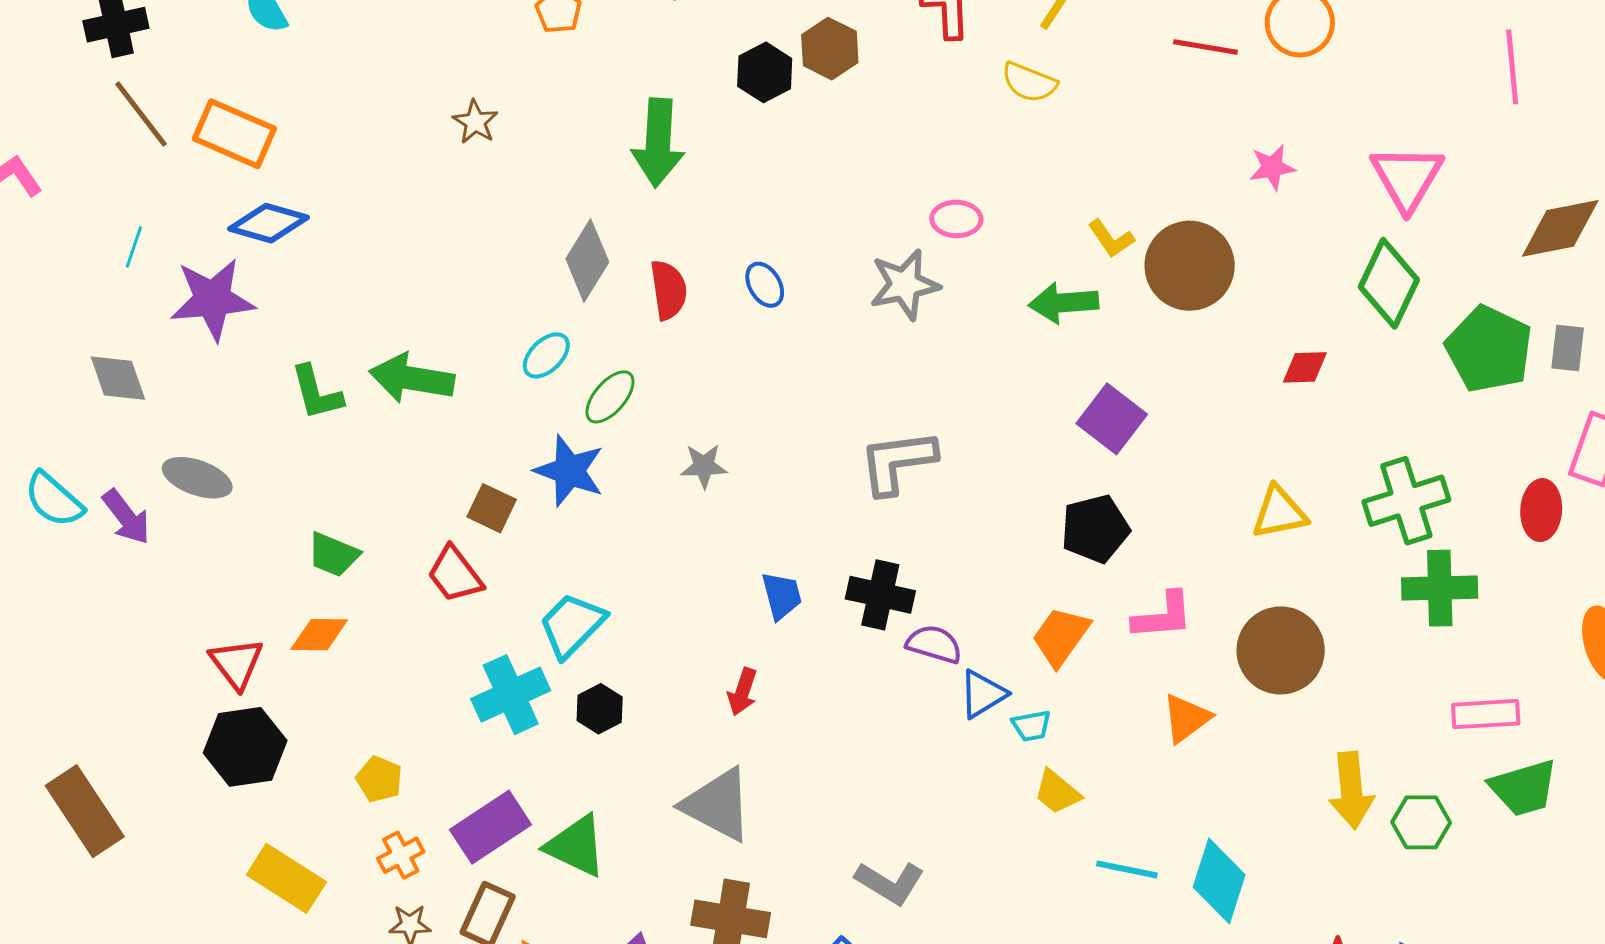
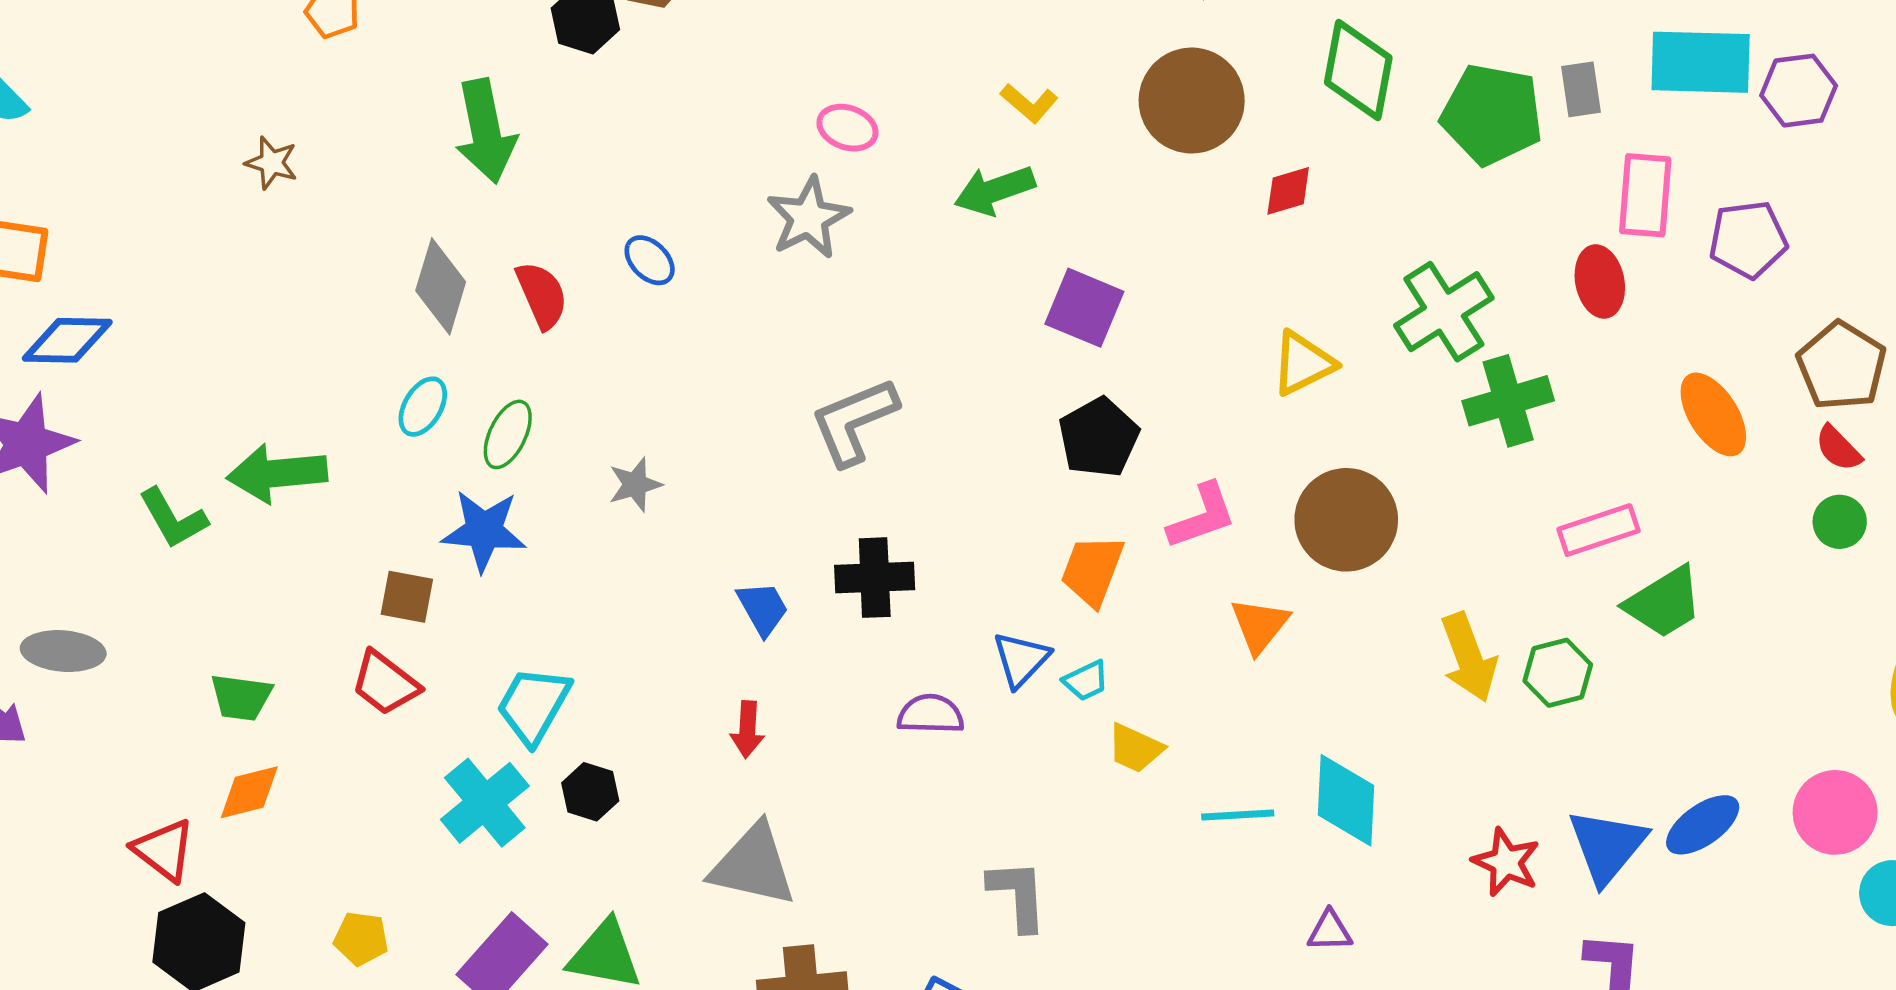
pink ellipse: (956, 219) -> (847, 128), turned 33
brown circle: (1190, 266) -> (1192, 101), moved
purple semicircle: (934, 644) -> (931, 714), moved
gray L-shape: (890, 883) -> (1018, 895), moved, turned -110

